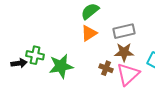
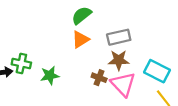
green star: (61, 66) -> (50, 75), size x0.7
pink triangle: (128, 74) -> (123, 84), turned -30

